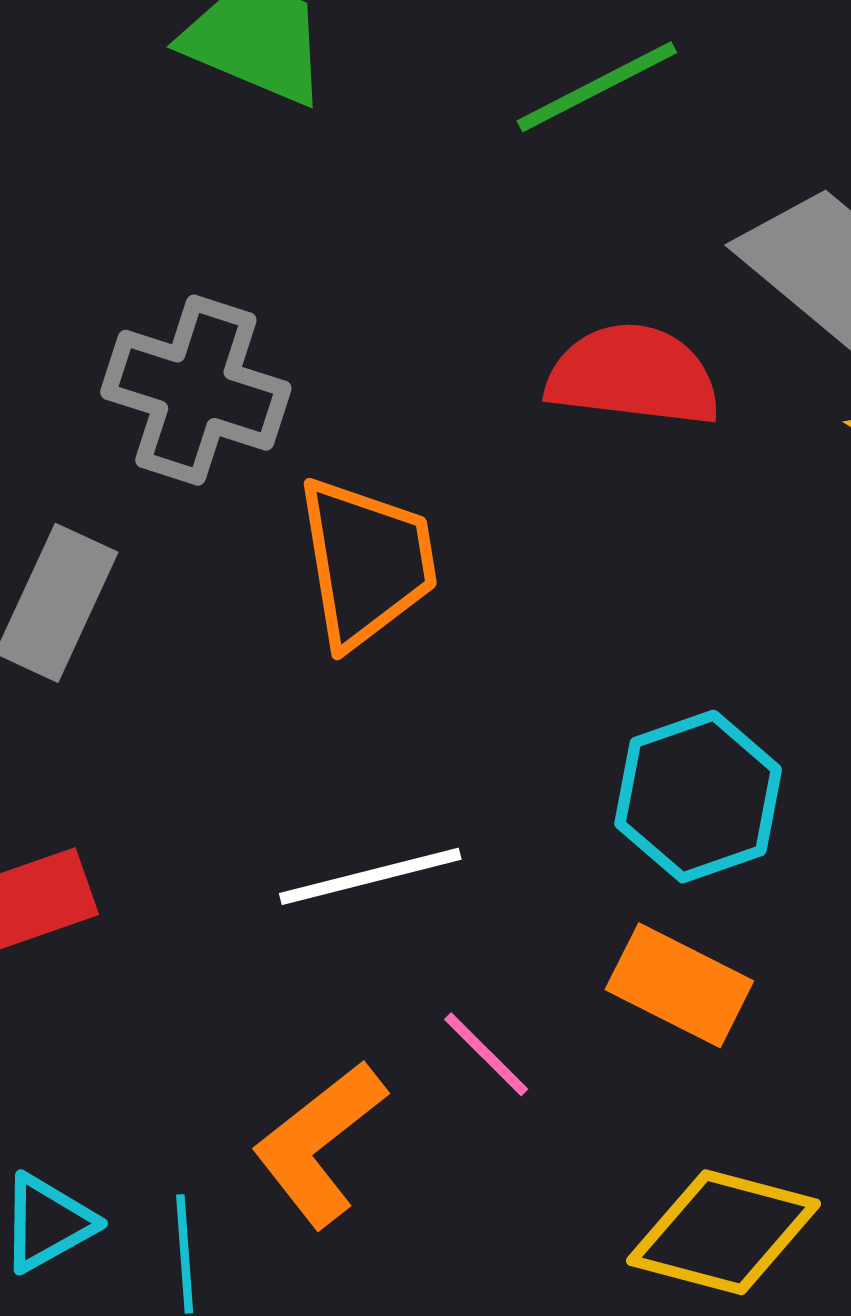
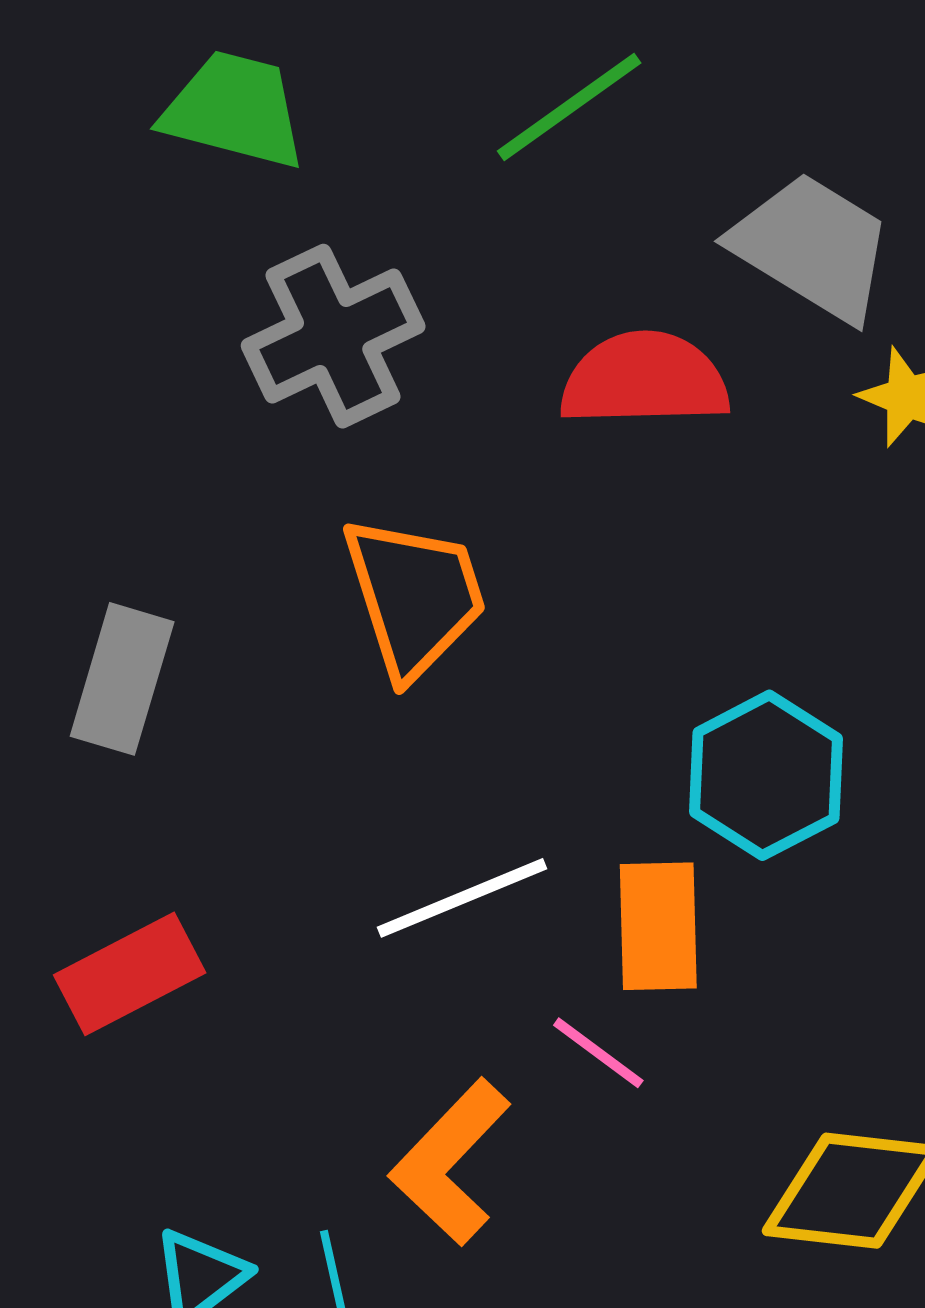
gray cross: (196, 390) -> (333, 336), moved, turned -35
orange rectangle: (679, 985) -> (658, 926), moved, turned 70

